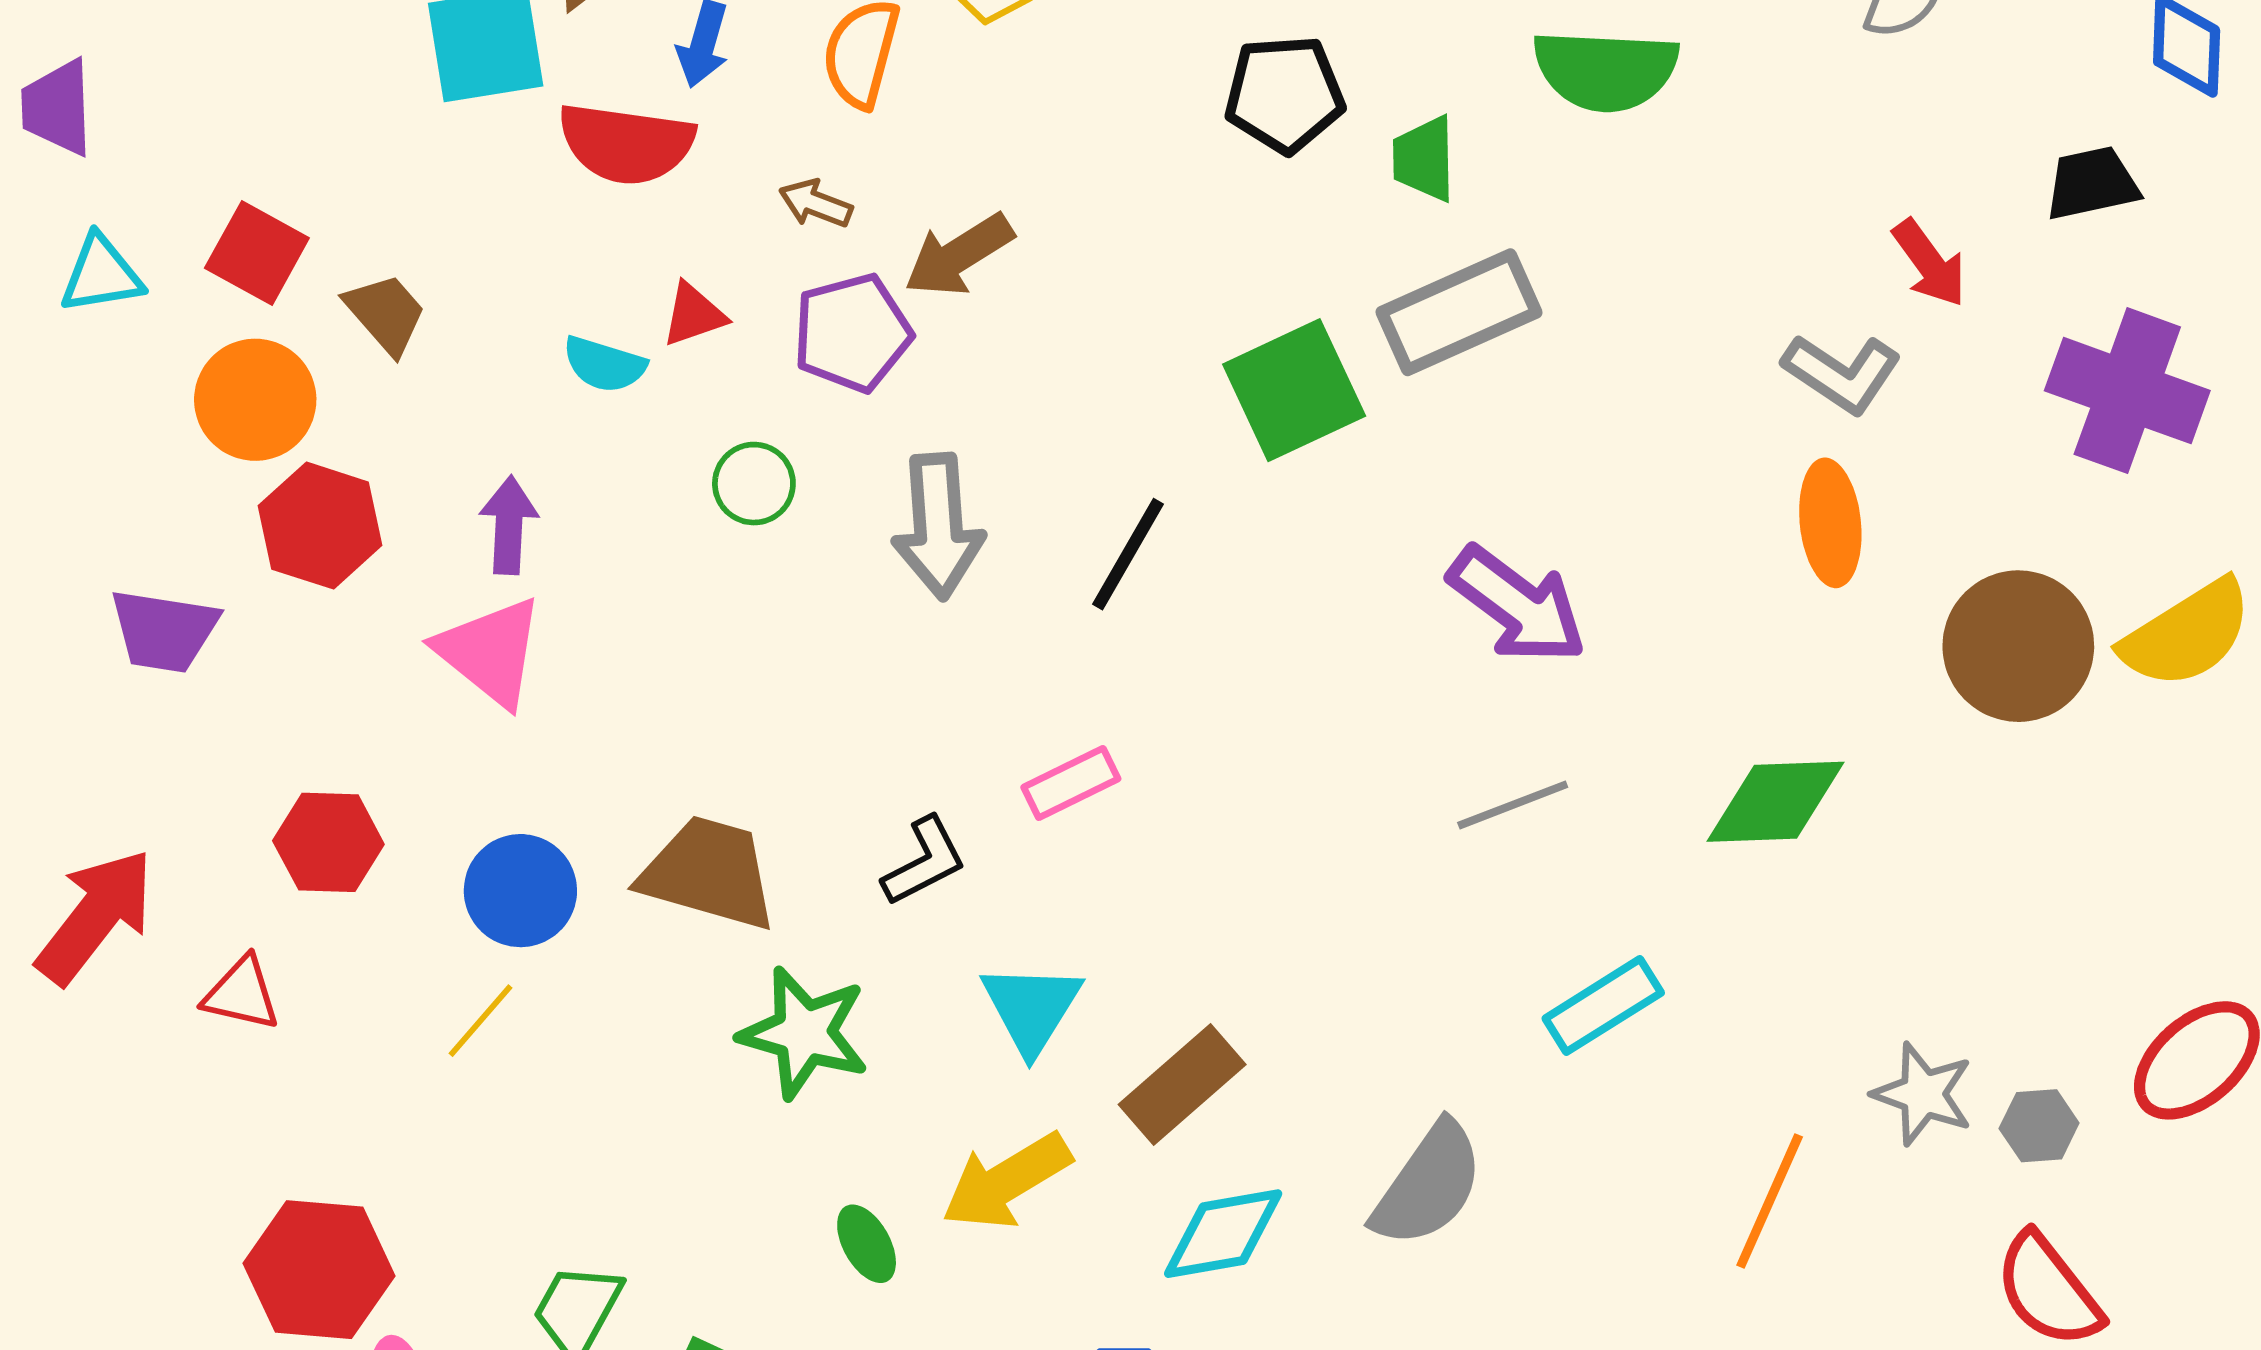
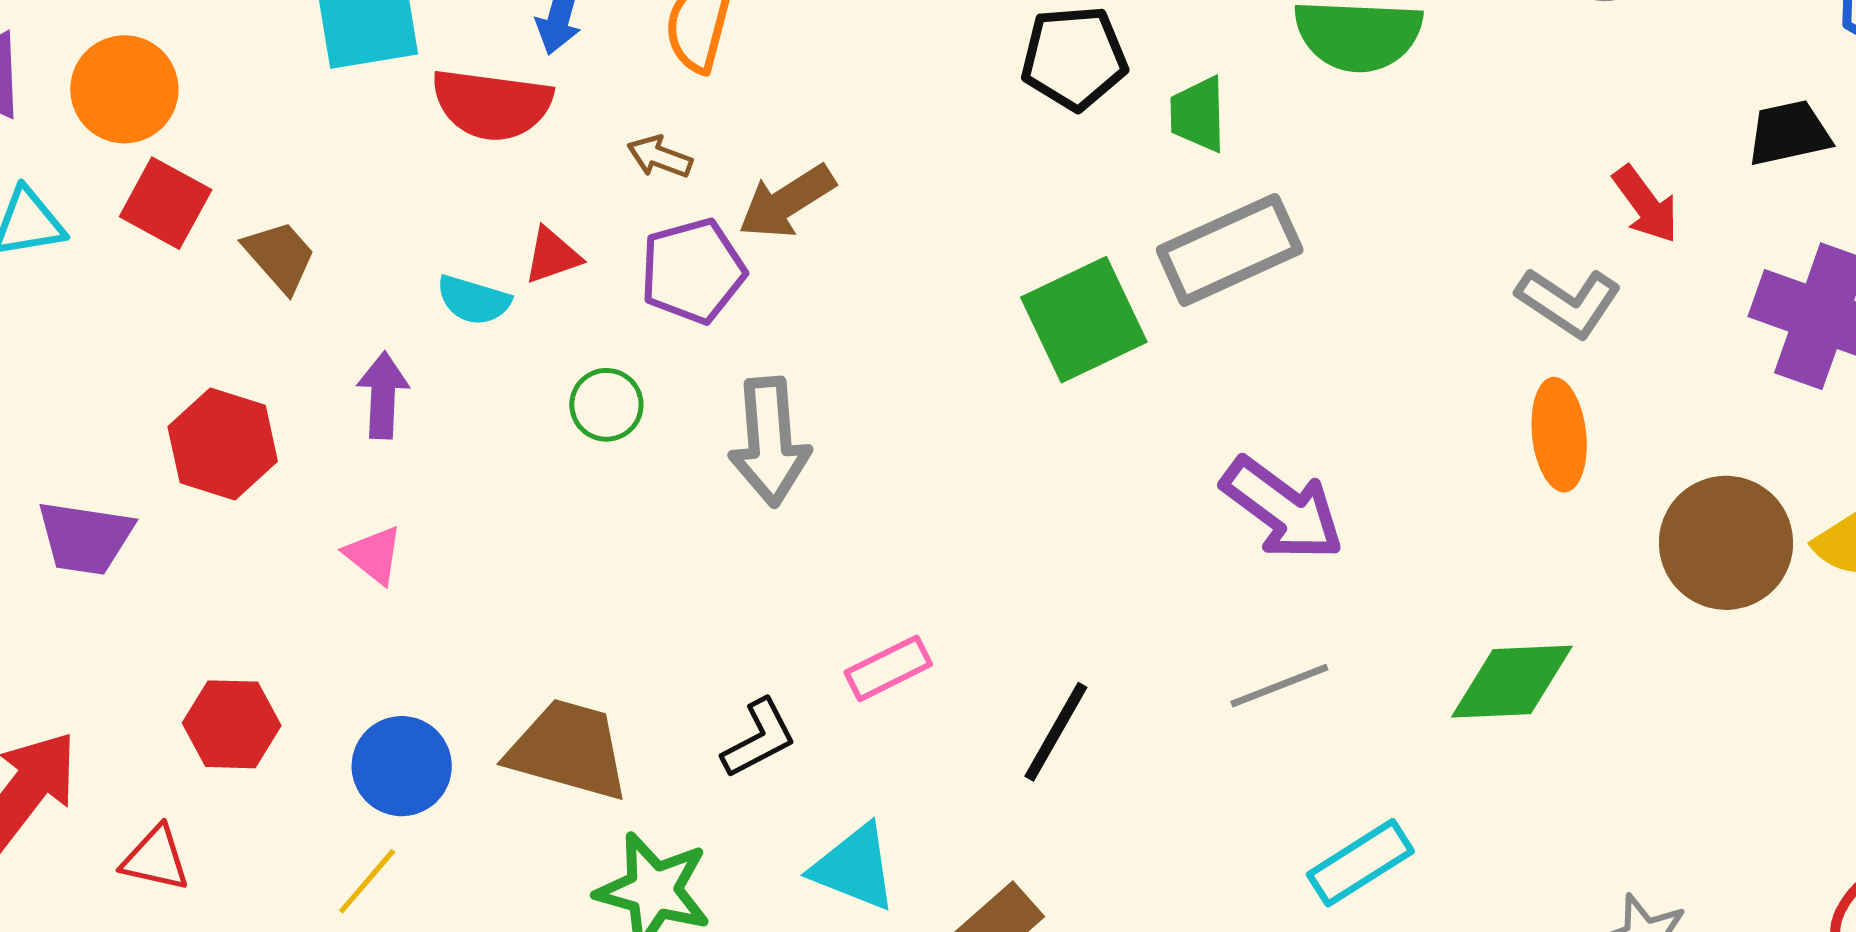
orange circle: (255, 400) -> (124, 89), moved
purple arrow: (509, 525) -> (383, 395), moved
black line: (1128, 554) -> (1056, 732), moved
pink triangle: (490, 652) -> (374, 555), size x0.6
cyan triangle: (1031, 1008) -> (854, 868), turned -40

